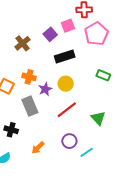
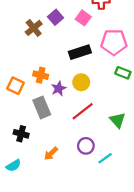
pink square: (68, 26) -> (83, 18), turned -32
purple square: (50, 34) -> (56, 17), moved
pink pentagon: (96, 34) -> (114, 42), moved, turned 30
brown cross: (22, 43) -> (34, 28), moved

